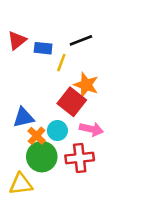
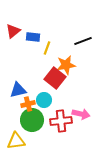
black line: (81, 40) -> (83, 41), moved
orange star: (86, 85) -> (66, 65), turned -30
pink arrow: (91, 129) -> (81, 114), moved
orange cross: (37, 136) -> (28, 104), turned 32

